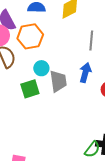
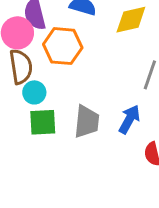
cyan circle: (41, 68) -> (34, 92), moved

